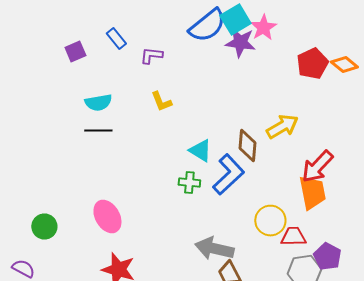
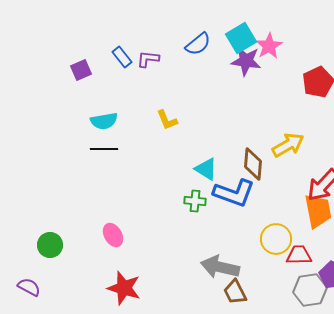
blue semicircle: (207, 26) -> (198, 44), moved, size x0.7
purple L-shape: (151, 56) -> (148, 59), moved
blue L-shape: (228, 174) -> (234, 193), turned 63
pink ellipse: (107, 216) -> (113, 235), size x0.7

